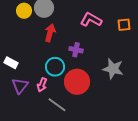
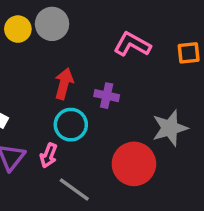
red arrow: (50, 33) -> (64, 84), moved
gray star: (113, 69) -> (170, 128), turned -30
red circle: (77, 82) -> (134, 164), moved

